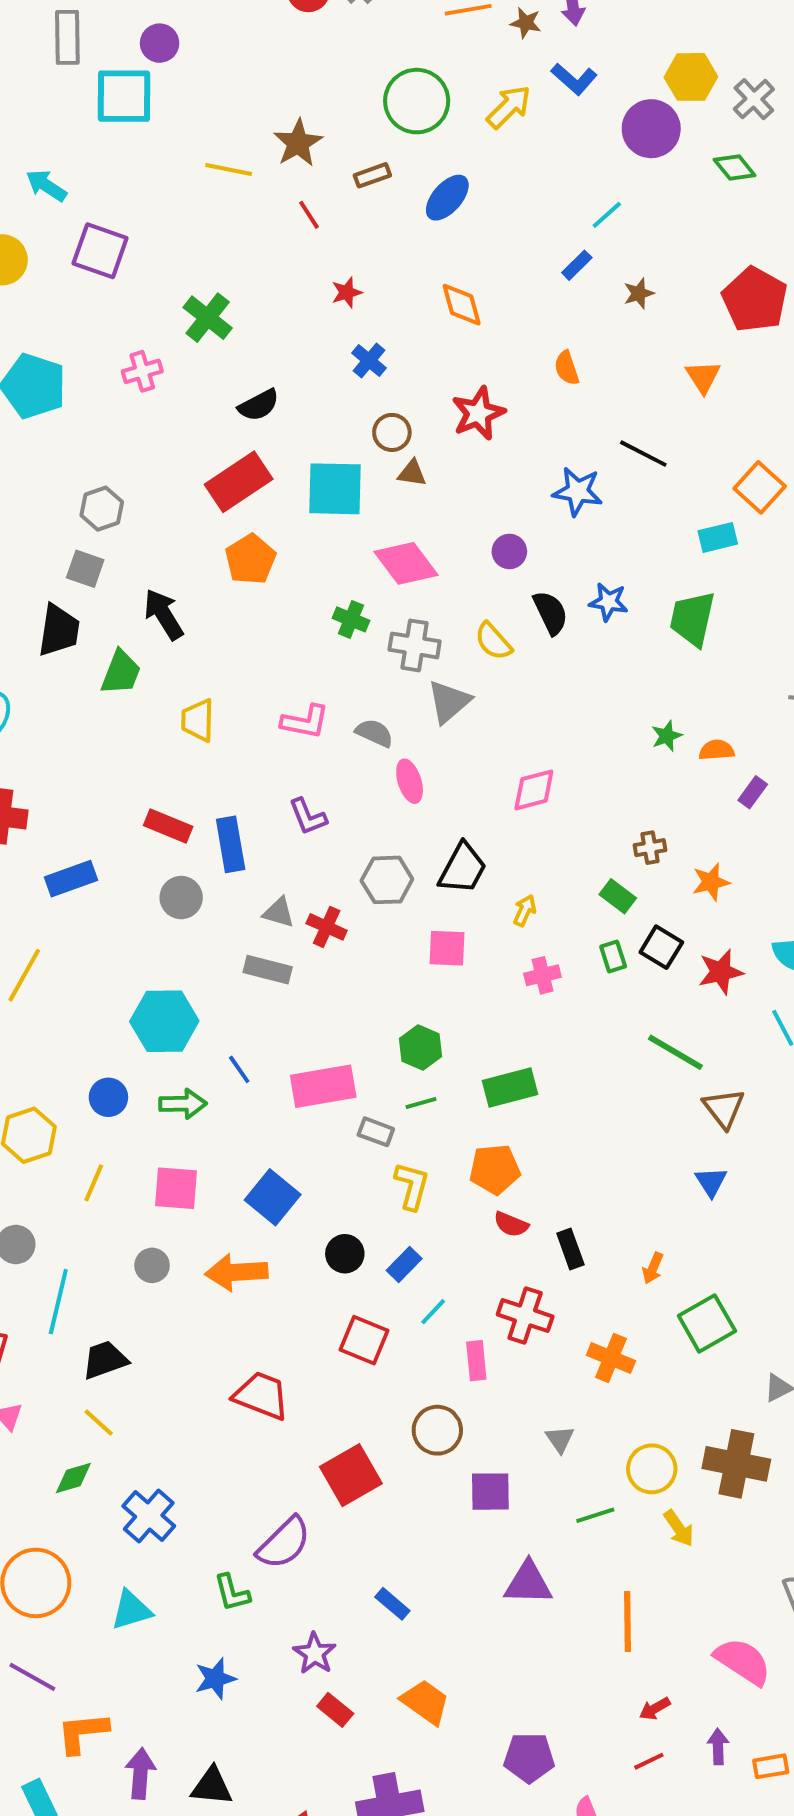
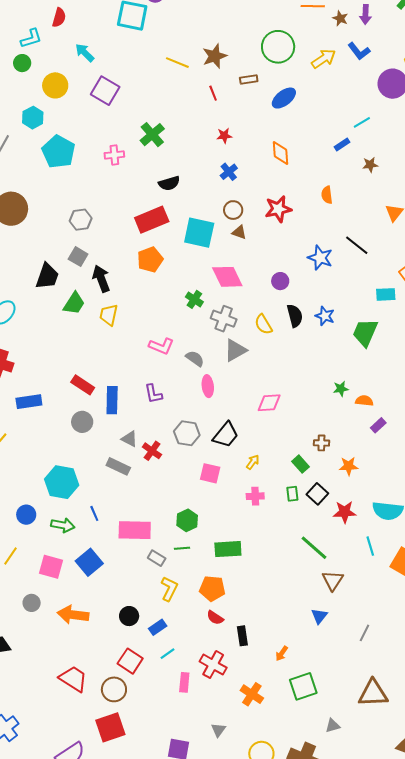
gray square: (85, 569) -> (78, 257), moved
yellow trapezoid: (198, 720) -> (109, 315), moved
blue square: (273, 1197) -> (89, 562), moved
brown circle: (437, 1430) -> (114, 689), moved

